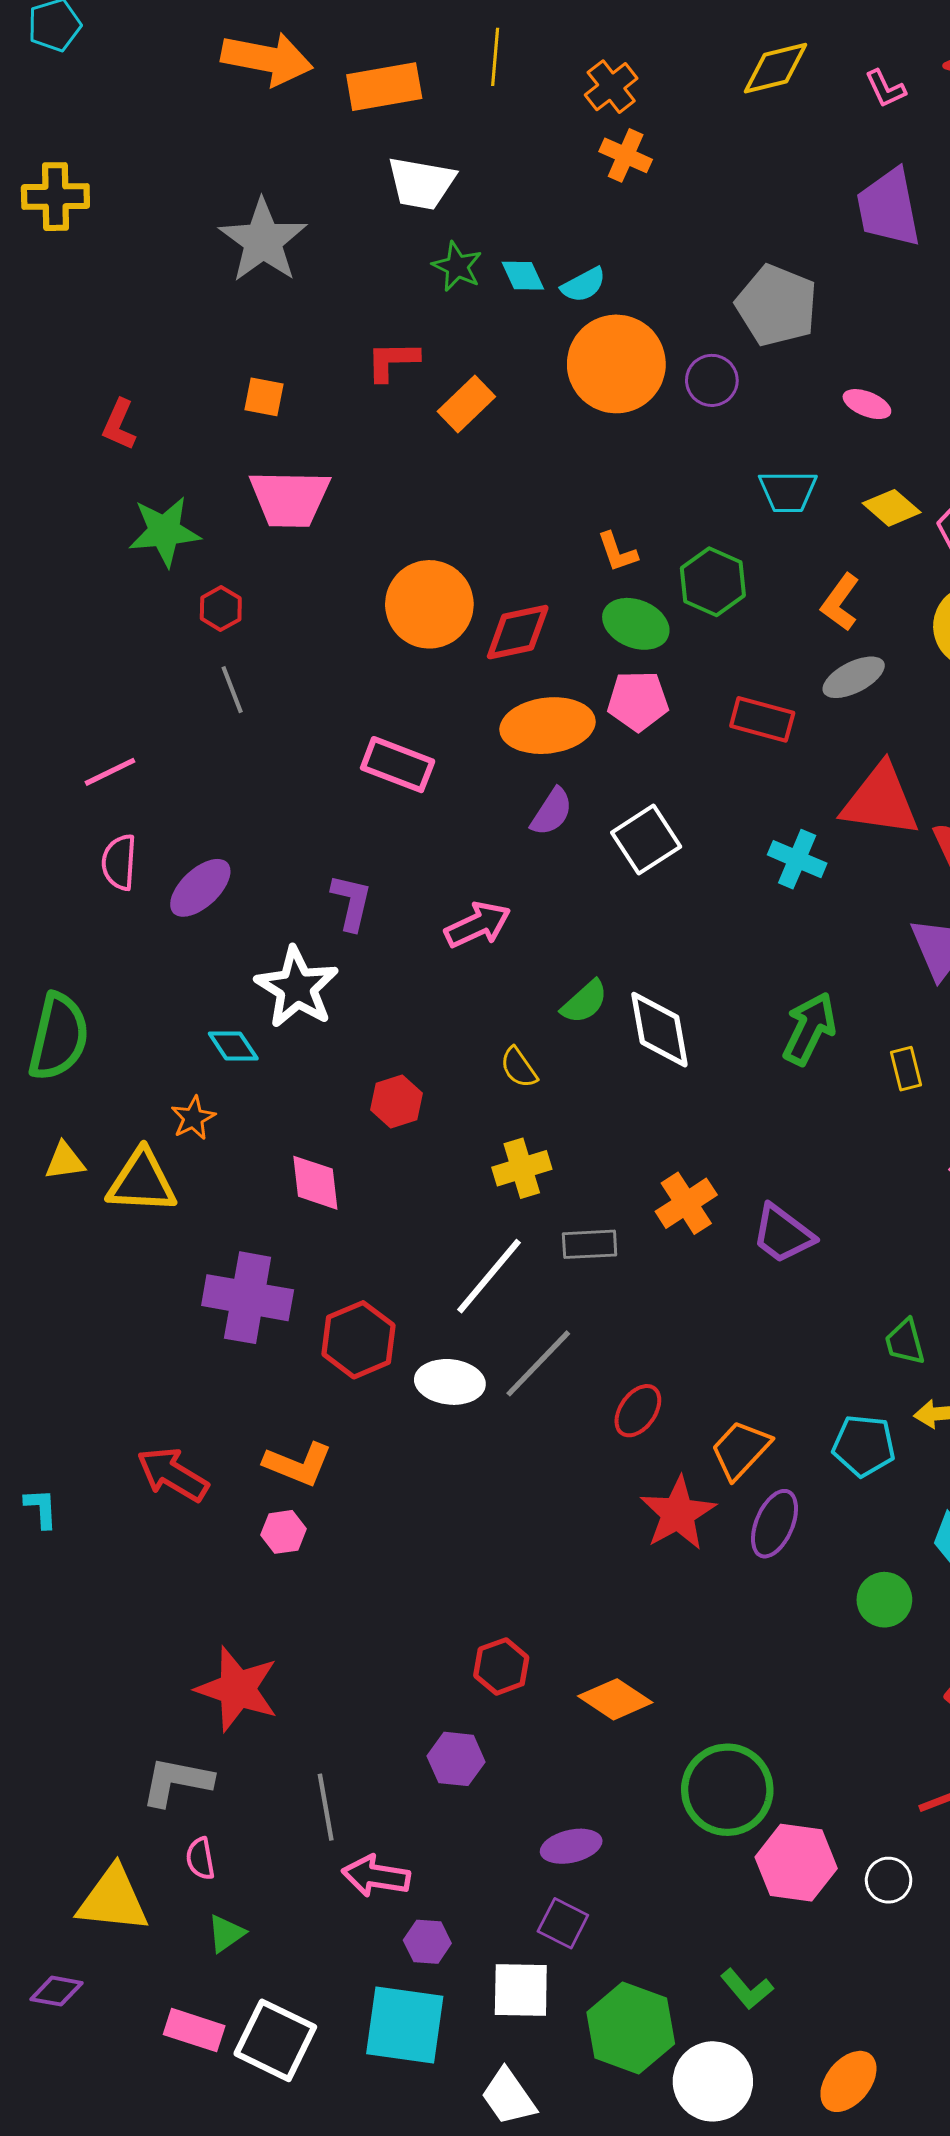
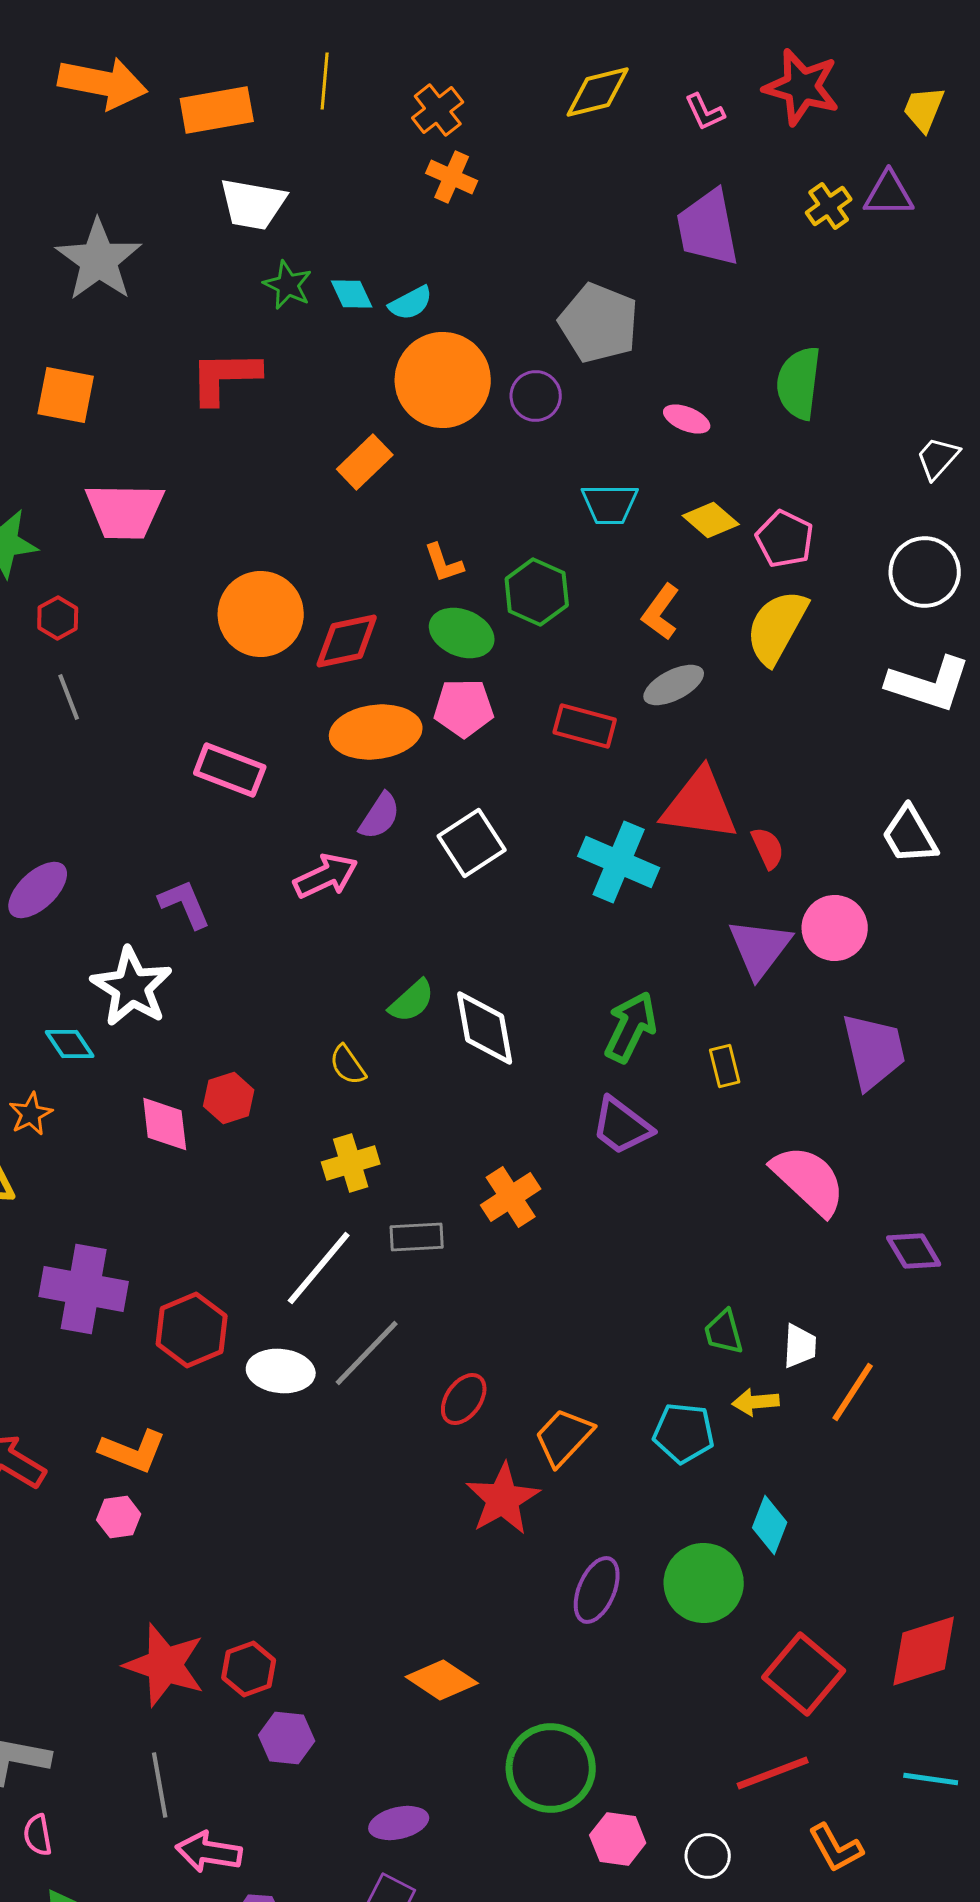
red L-shape: (392, 361) -> (225, 377), size x1.4
orange square: (264, 397) -> (66, 395), moved, size x1.5
orange rectangle: (466, 404) -> (365, 462), moved
cyan cross: (797, 859) -> (619, 862), size x1.4
purple L-shape: (351, 902) -> (185, 904), turned -36
pink arrow: (478, 925) -> (326, 876), moved
pink diamond: (315, 1183) -> (165, 1124), moved
purple trapezoid: (783, 1234) -> (622, 1126), moved
purple ellipse: (775, 1524) -> (597, 1590), moved
green circle: (884, 1600) -> (704, 1583), size x1.5
red hexagon: (501, 1666) -> (249, 1669), moved
red star: (237, 1689) -> (165, 1665), moved
pink hexagon: (796, 1863) -> (618, 1839), size x0.7

